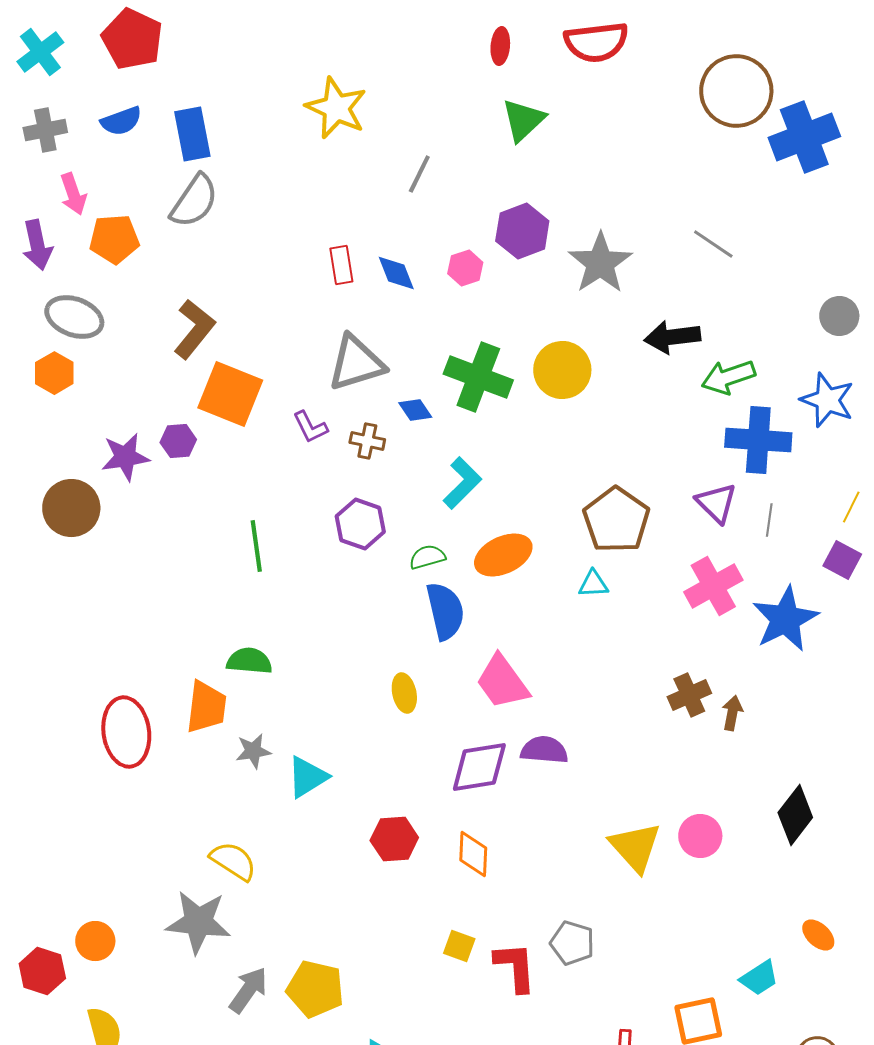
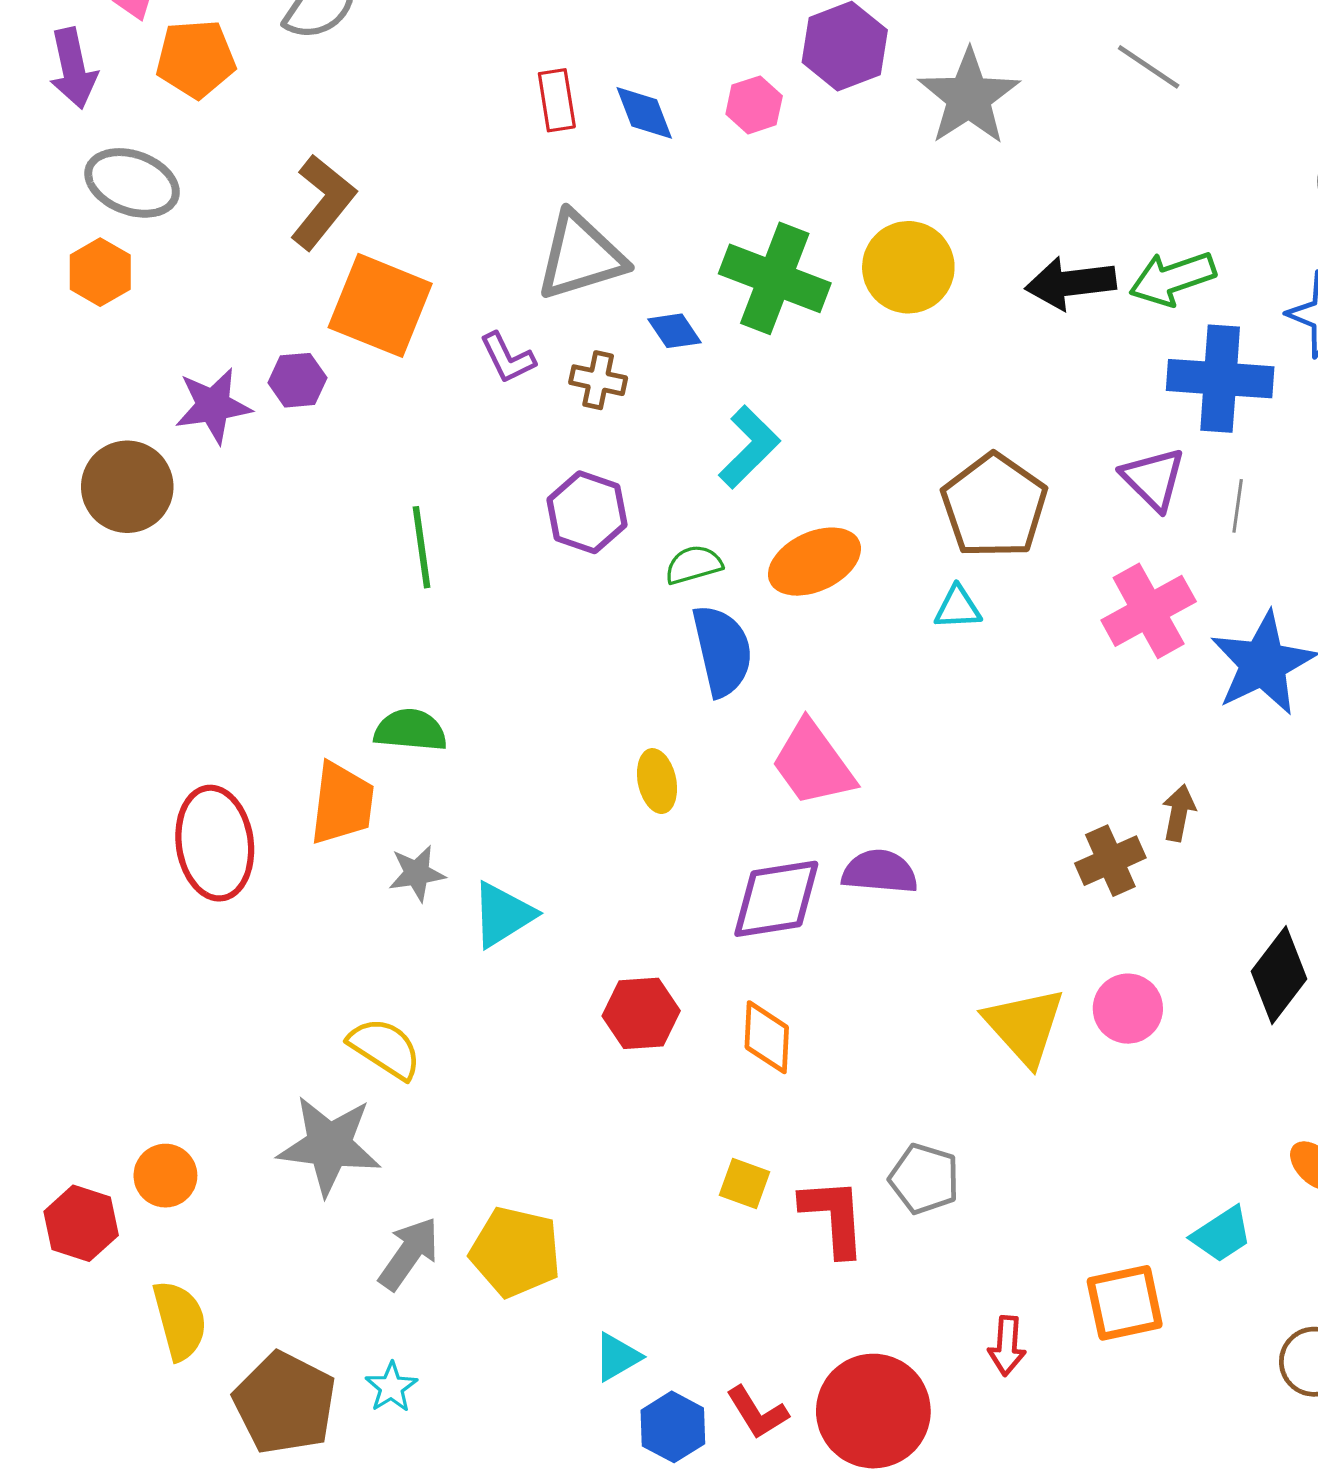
black arrow: (672, 337) -> (1071, 283), moved
brown cross: (689, 695) -> (1110, 861), moved

